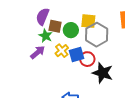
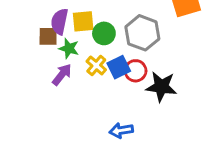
yellow square: (88, 21) -> (83, 21), moved
brown square: (55, 26) -> (48, 36), moved

